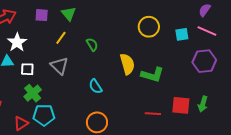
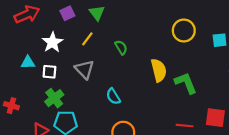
purple square: (42, 15) -> (67, 13), turned -32
white star: (17, 42) -> (52, 42), moved
green L-shape: (152, 75) -> (186, 83), turned -130
cyan semicircle: (96, 86) -> (113, 96), moved

